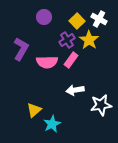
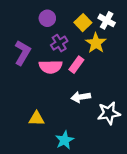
purple cross: (67, 40) -> (59, 43), moved
yellow triangle: (34, 110) -> (37, 119), turned 42
cyan star: (52, 124) -> (65, 140), moved

